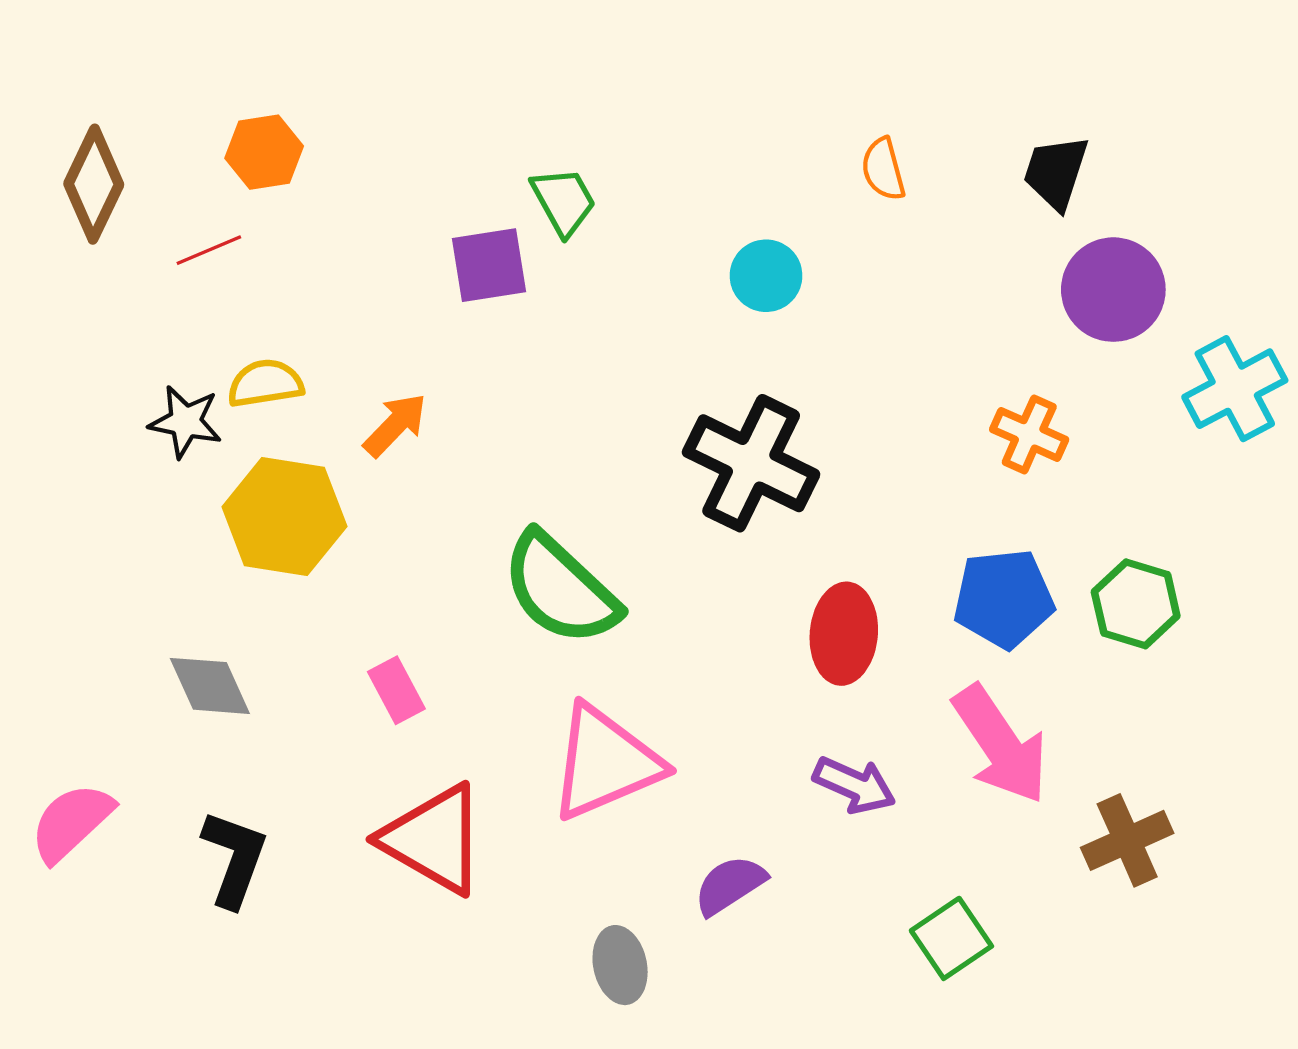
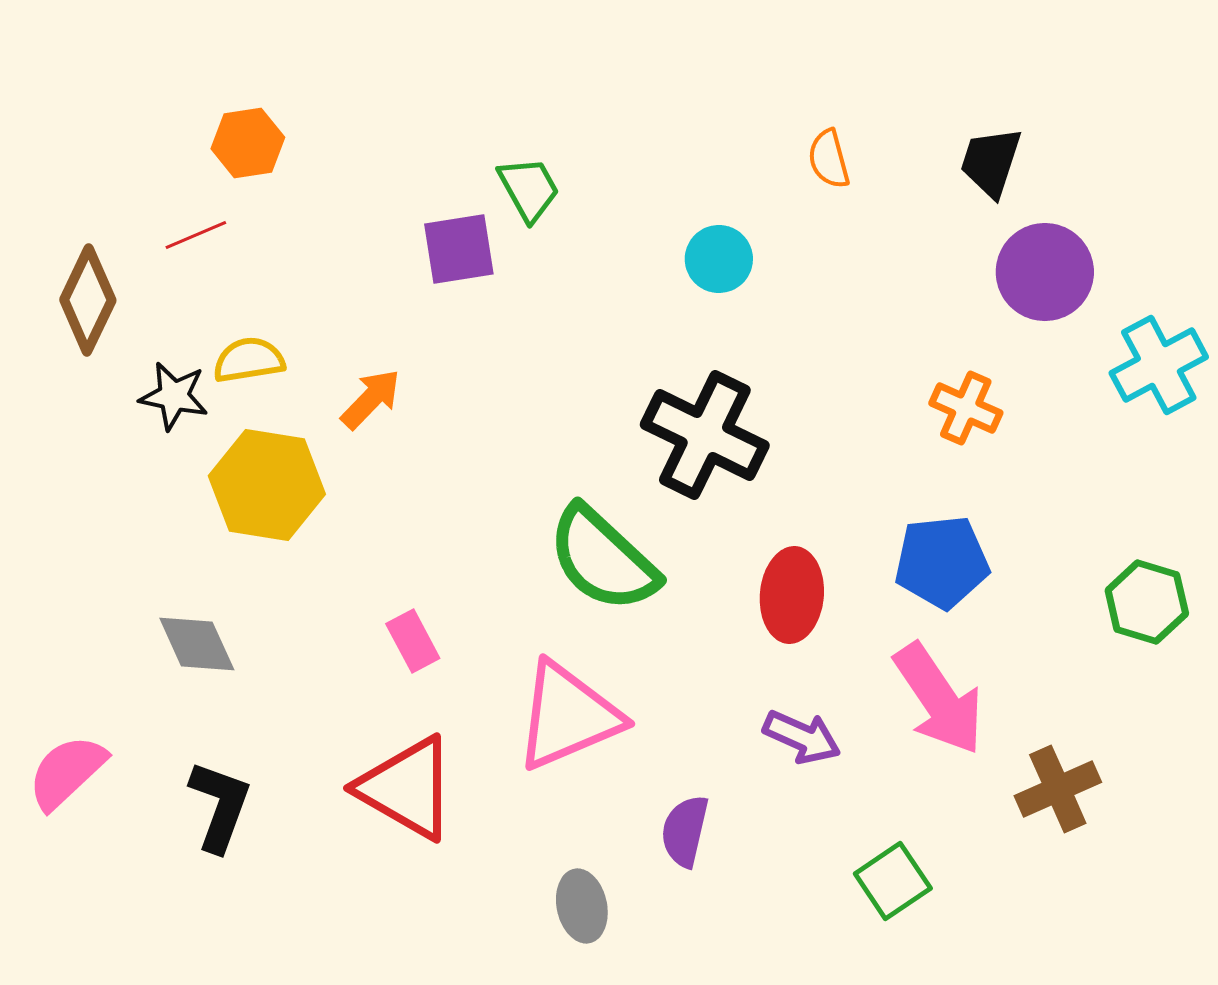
brown diamond: (94, 184) -> (88, 300), moved
green semicircle: (560, 589) -> (603, 559), moved
green hexagon: (1136, 604) -> (1147, 602), moved
pink rectangle: (396, 690) -> (413, 641), moved
purple semicircle: (730, 885) -> (685, 831), turned -44

